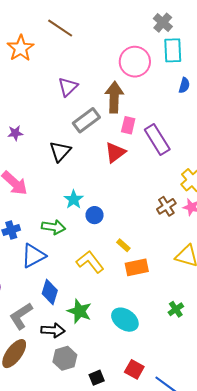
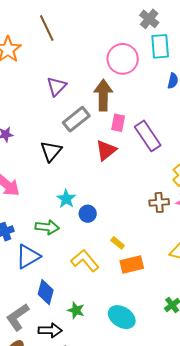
brown line: (60, 28) -> (47, 28), turned 32
brown cross: (166, 206) -> (159, 202), turned 30
green star: (79, 311) -> (76, 310), size x0.7

